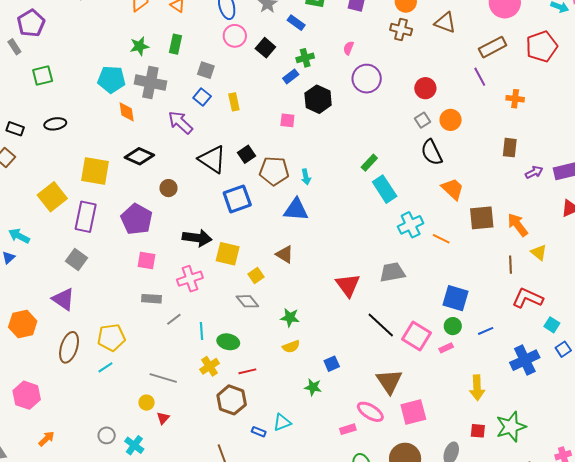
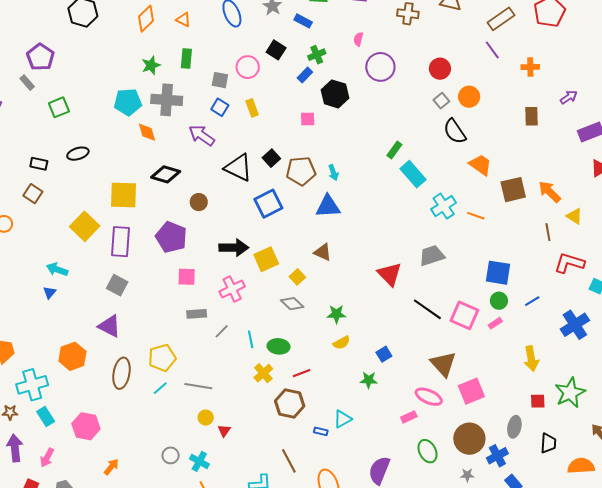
pink circle: (235, 36) -> (248, 67), moved
purple arrow: (534, 172) -> (569, 97), moved
yellow square: (228, 254) -> (266, 259), turned -30
gray line: (163, 378) -> (198, 386), moved

